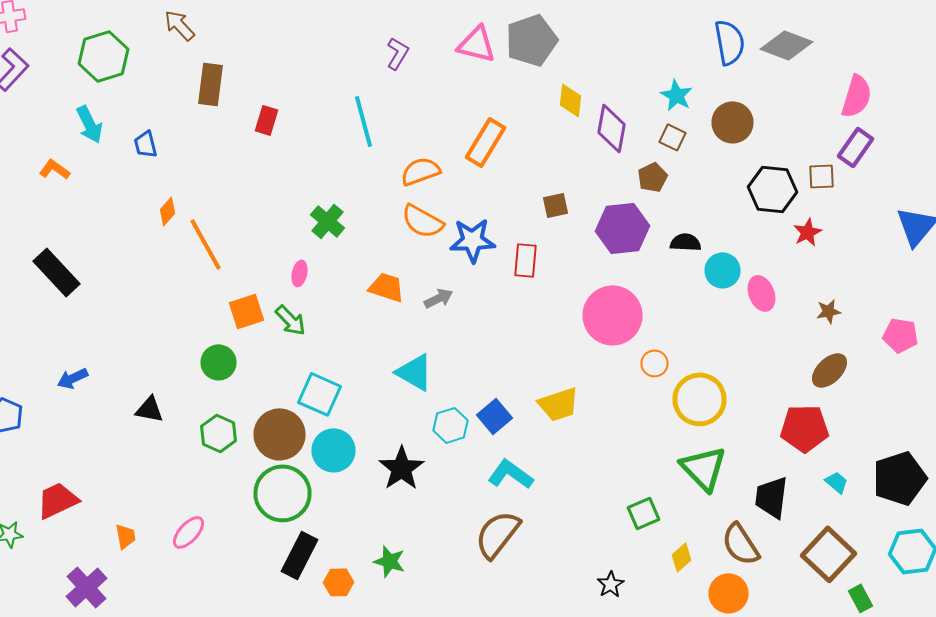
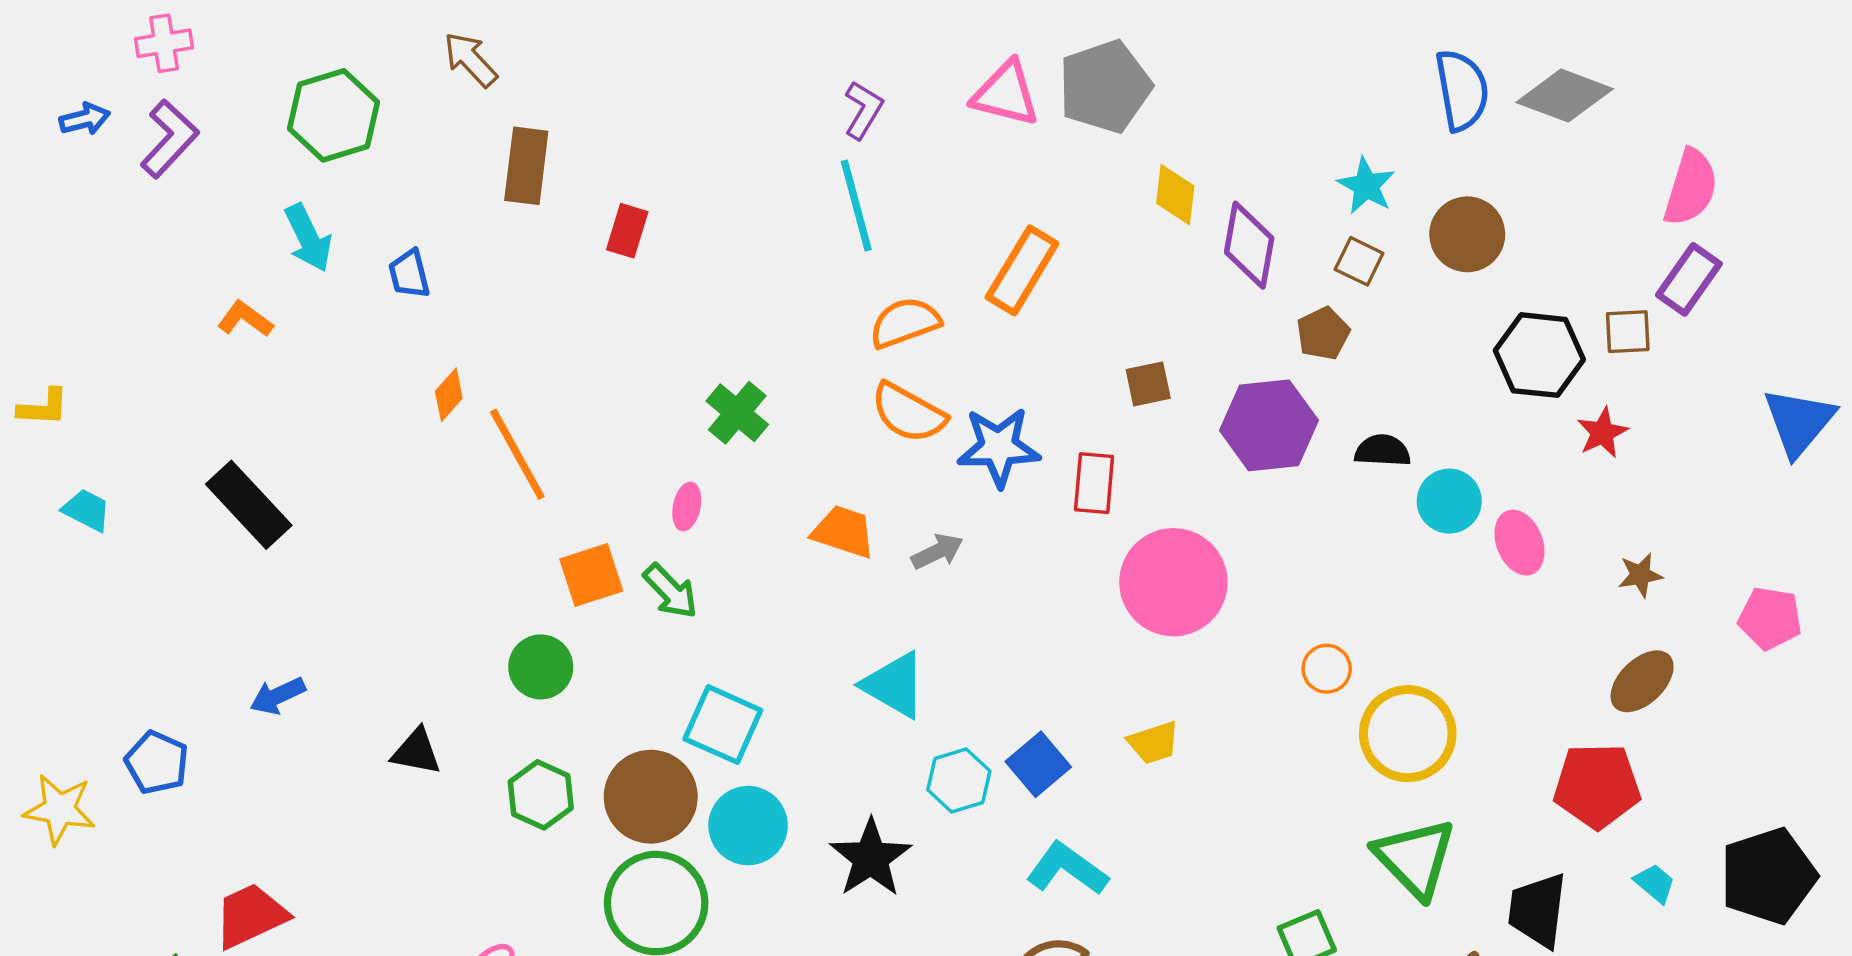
cyan line: (364, 121) -> (856, 205), moved
pink circle: (612, 315) -> (1173, 582), moved
yellow trapezoid: (558, 404) -> (1154, 743), size x0.7

